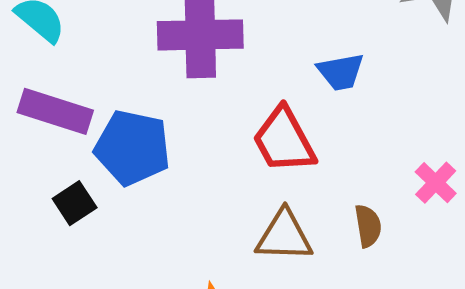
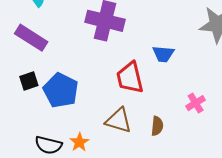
blue pentagon: (132, 148) -> (61, 90), moved
pink cross: (436, 183) -> (196, 103), moved

